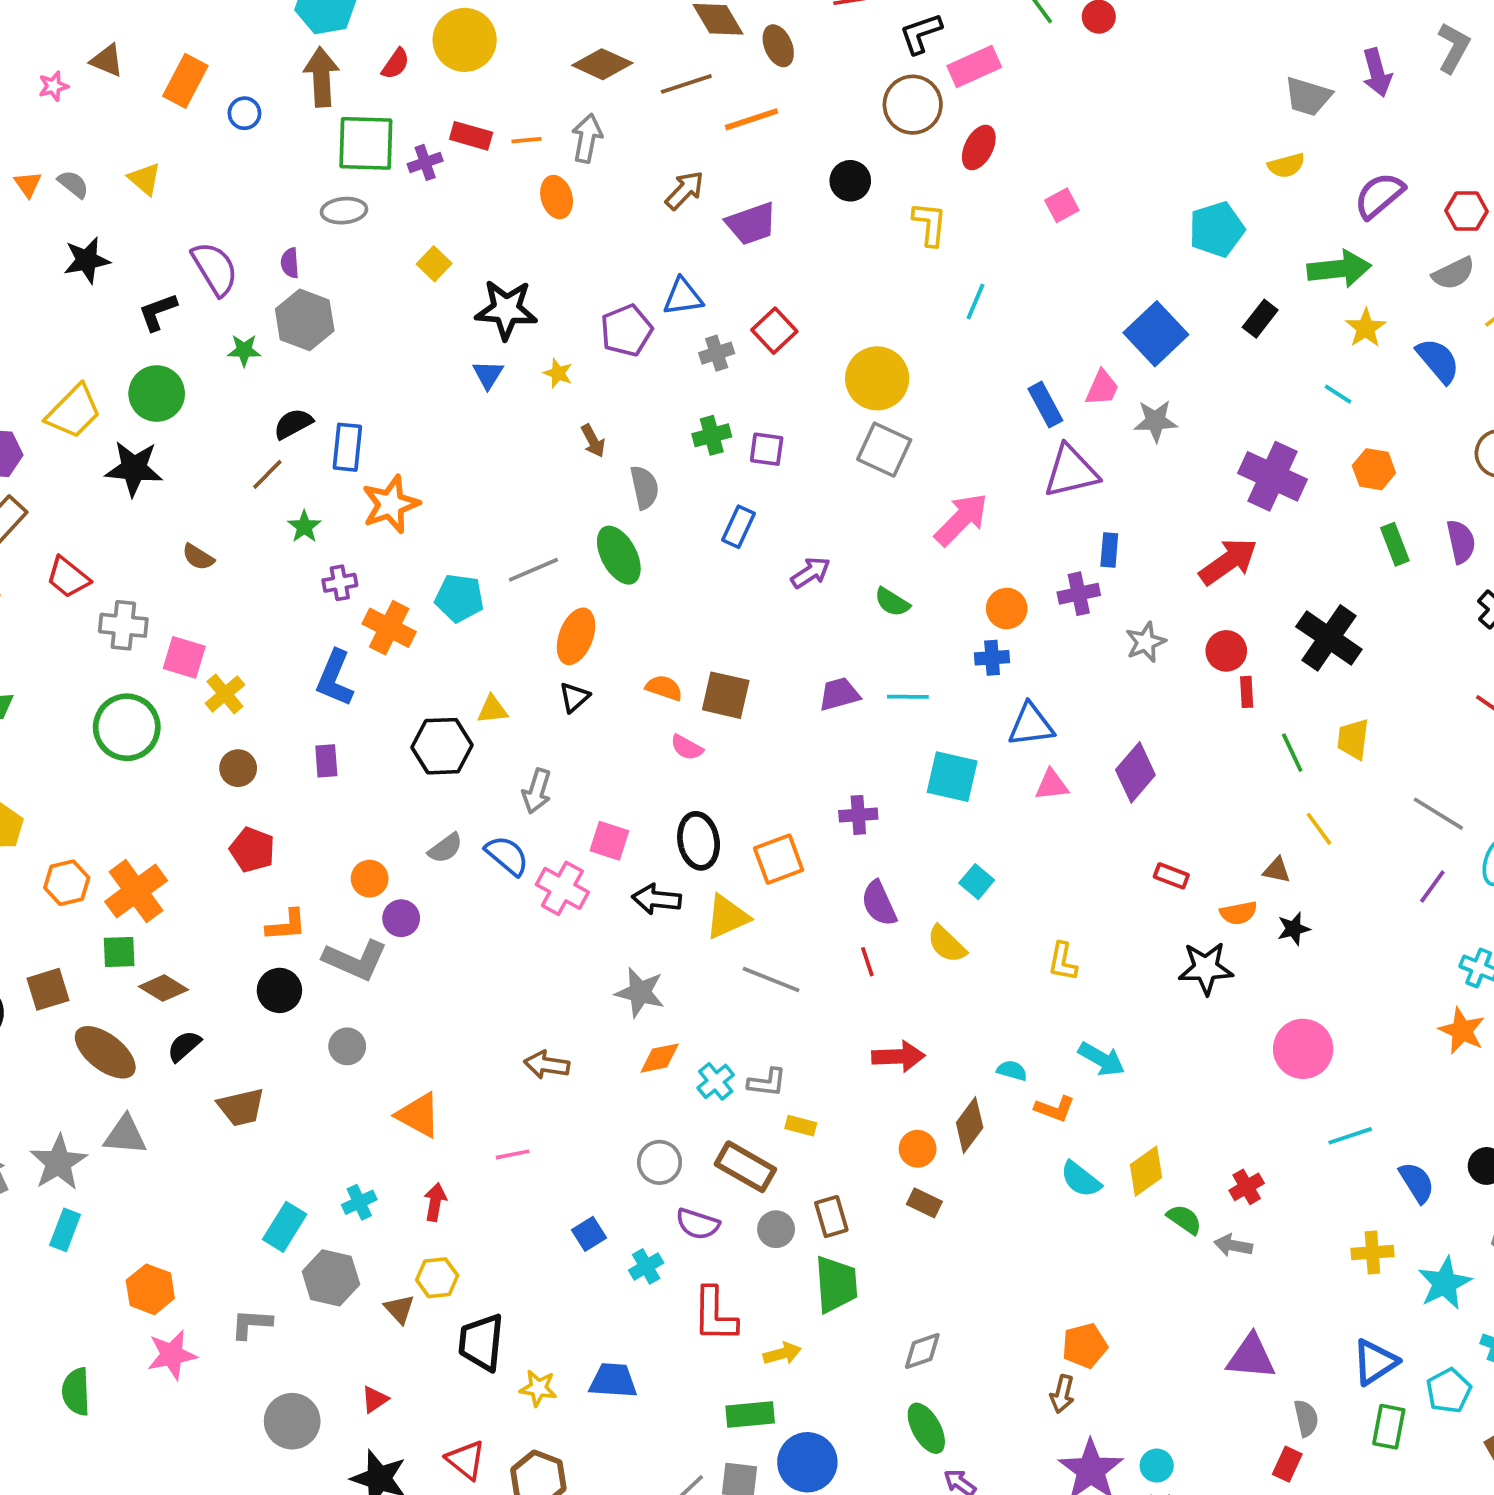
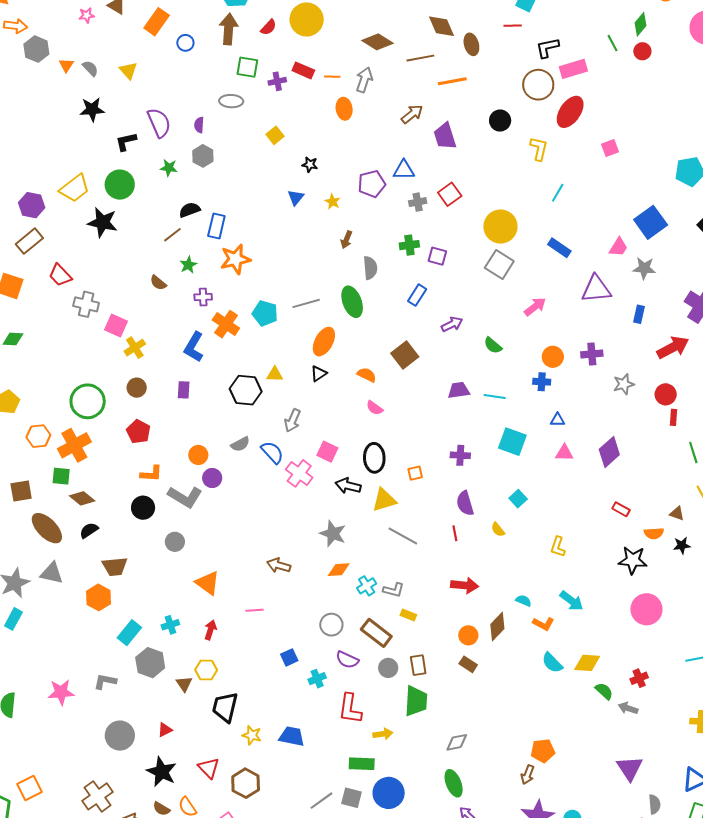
green square: (366, 143) -> (247, 67), size x0.7
red ellipse: (979, 147) -> (570, 112), size x1.4
purple trapezoid: (751, 224) -> (445, 136), turned 84
black star: (506, 310) -> (310, 165), size x0.5
gray hexagon: (305, 320) -> (203, 156), size x0.7
blue rectangle: (1045, 405) -> (559, 248), moved, turned -35
brown arrow: (593, 441) -> (346, 240), turned 42
pink arrow: (961, 519) -> (535, 307), size x0.7
blue rectangle: (1109, 550) -> (639, 314), moved
brown semicircle: (198, 557) -> (158, 283), moved
brown square: (726, 695) -> (405, 355), moved, turned 32
blue triangle: (1031, 725) -> (557, 420), size x0.6
green circle: (127, 727) -> (88, 401), moved
orange square: (779, 859) -> (415, 473), size x0.6
yellow semicircle: (947, 944) -> (498, 529), size x0.7
pink circle: (1303, 1049) -> (646, 609), moved
yellow diamond: (1146, 1171) -> (587, 663), turned 32
orange hexagon: (150, 1289) -> (99, 597), moved
purple triangle: (1251, 1357) -> (630, 768), turned 44

